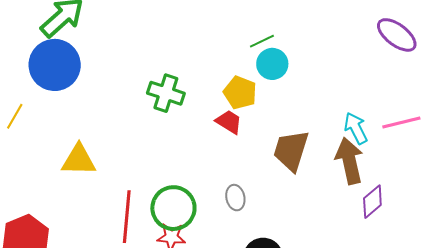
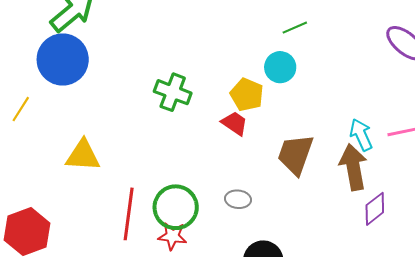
green line: (262, 41) -> (295, 28), moved
gray ellipse: (235, 198) -> (238, 199), turned -75

